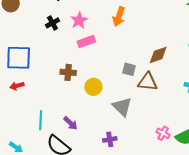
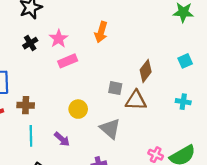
brown diamond: (158, 55) -> (146, 71), turned -30
brown cross: (68, 72) -> (26, 105), moved
cyan line: (41, 120) -> (31, 136), moved
purple arrow: (71, 123) -> (62, 139), moved

